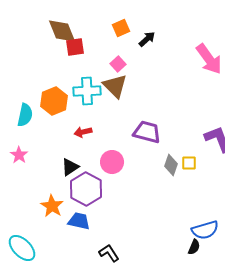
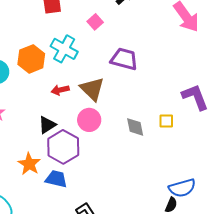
brown triangle: (115, 86) -> (92, 89), moved
cyan cross: (87, 91) -> (64, 49), turned 32
purple trapezoid: (147, 132) -> (124, 59), moved
gray diamond: (171, 165) -> (135, 127), moved, turned -30

